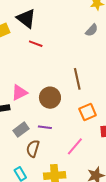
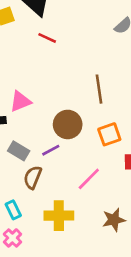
brown circle: (50, 98) -> (68, 124), moved
purple line: (45, 127) -> (51, 150), turned -40
gray rectangle: (21, 130) -> (19, 151), turned 63

